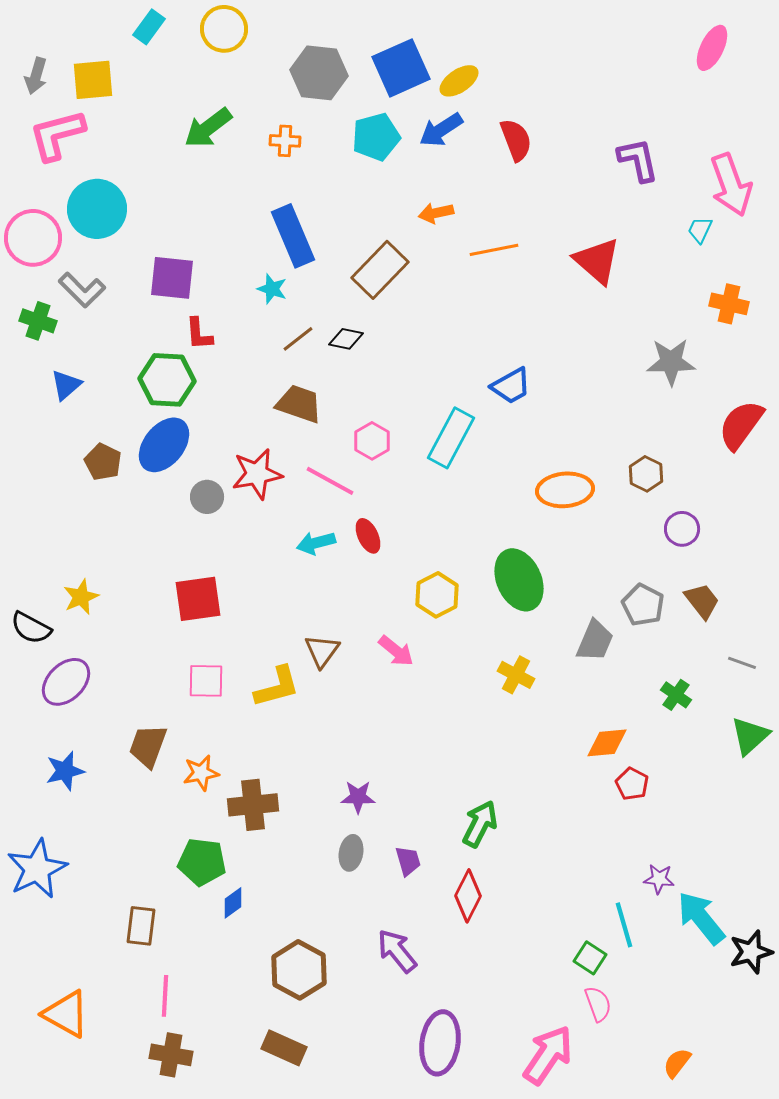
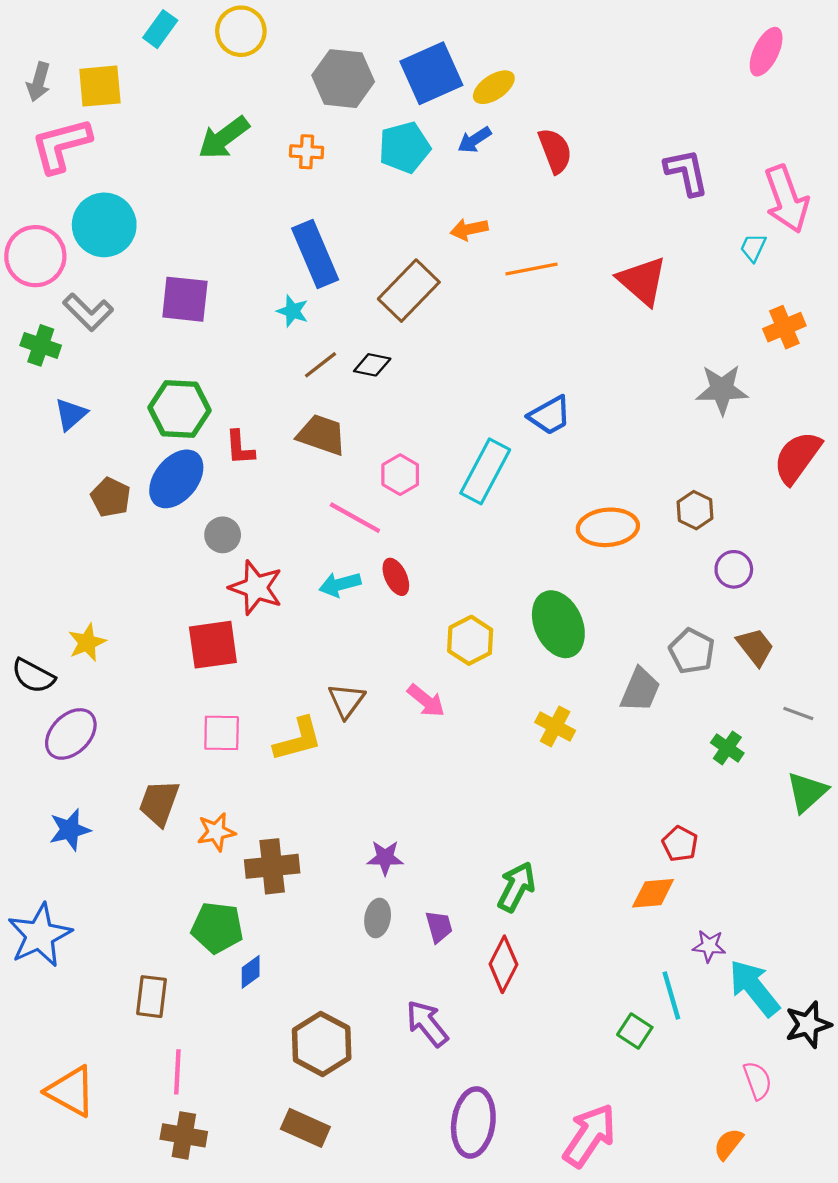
blue arrow: (441, 130) -> (474, 140), size x0.7
orange cross: (729, 304) -> (784, 327), turned -36
red L-shape: (199, 334) -> (240, 448), moved
red star: (257, 474) -> (256, 588), moved, turned 30
orange diamond: (607, 743) -> (653, 893), moved
pink semicircle: (598, 1004) -> (757, 1081), moved

